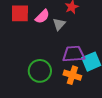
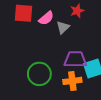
orange cross: (72, 75) -> (72, 81), turned -30

